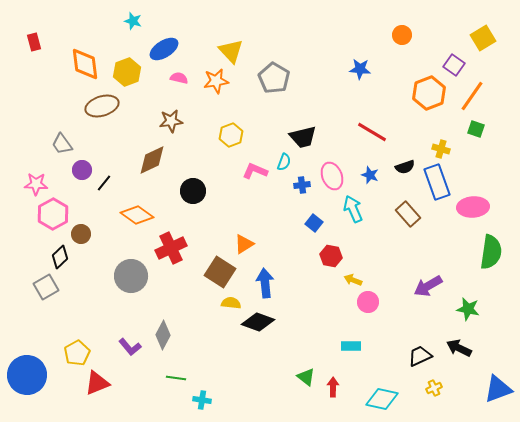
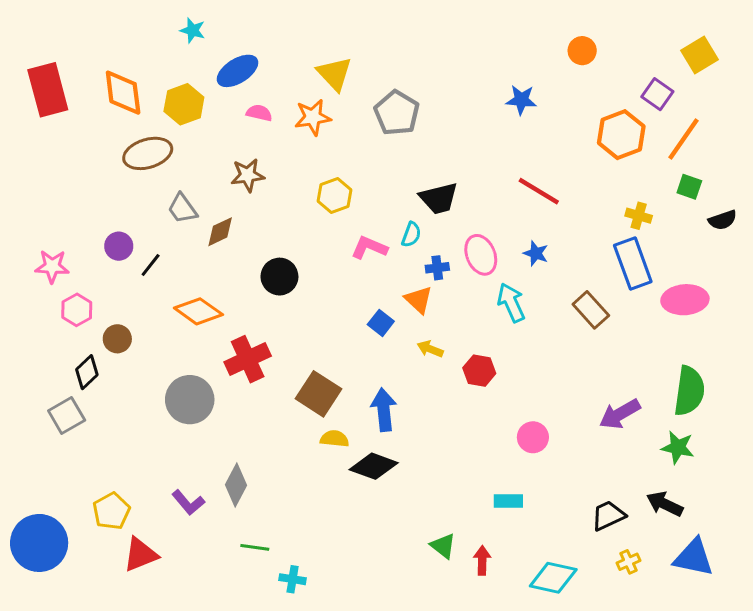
red rectangle: (34, 42) -> (48, 90), moved, size x2.0
gray trapezoid: (62, 144) -> (182, 208), moved
brown diamond: (152, 160) -> (220, 232), size x0.7
black semicircle: (405, 167) -> (723, 220), moved
pink hexagon: (53, 214) -> (77, 310), size x0.7
blue square: (314, 223) -> (381, 323), moved
orange triangle: (244, 244) -> (418, 300), moved, turned -45
green semicircle: (491, 252) -> (689, 391), moved
yellow arrow: (353, 280) -> (430, 349), moved
blue triangle: (498, 389) -> (694, 557), moved, turned 32

